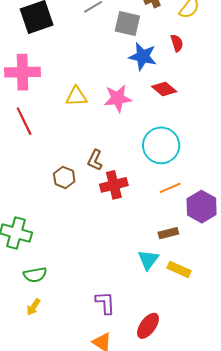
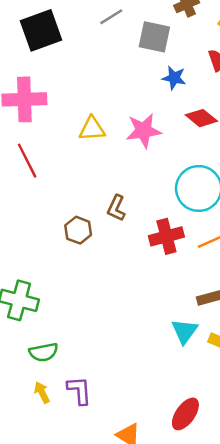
blue star: (143, 56) -> (174, 78), size x0.7
red cross: (114, 185) -> (166, 236), moved
purple L-shape: (105, 303) -> (79, 390), moved
yellow arrow: (33, 307) -> (42, 392), turned 120

